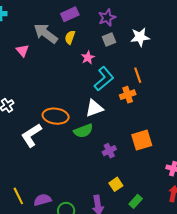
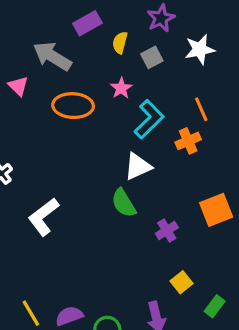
purple star: (107, 18) -> (161, 18), moved
yellow semicircle: (70, 37) -> (120, 43), moved
orange ellipse: (56, 116) -> (73, 106), moved
green semicircle: (83, 131) -> (124, 203), turned 84

